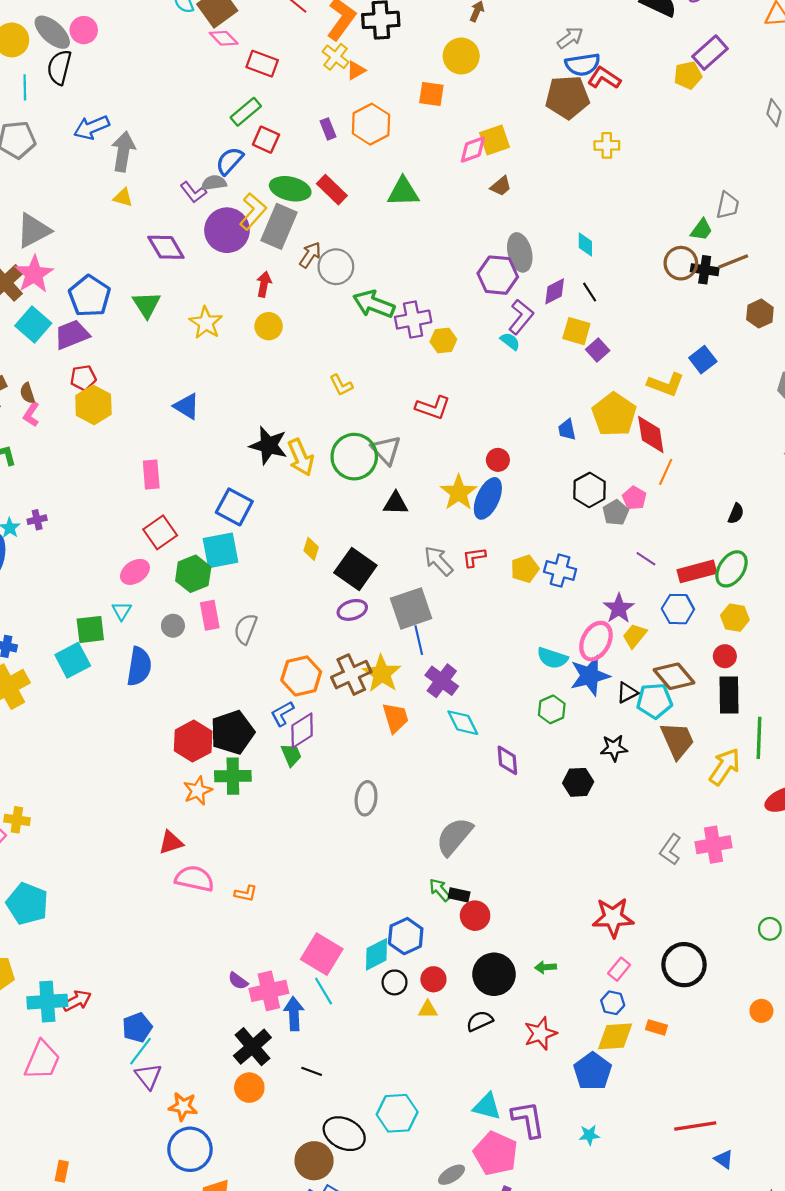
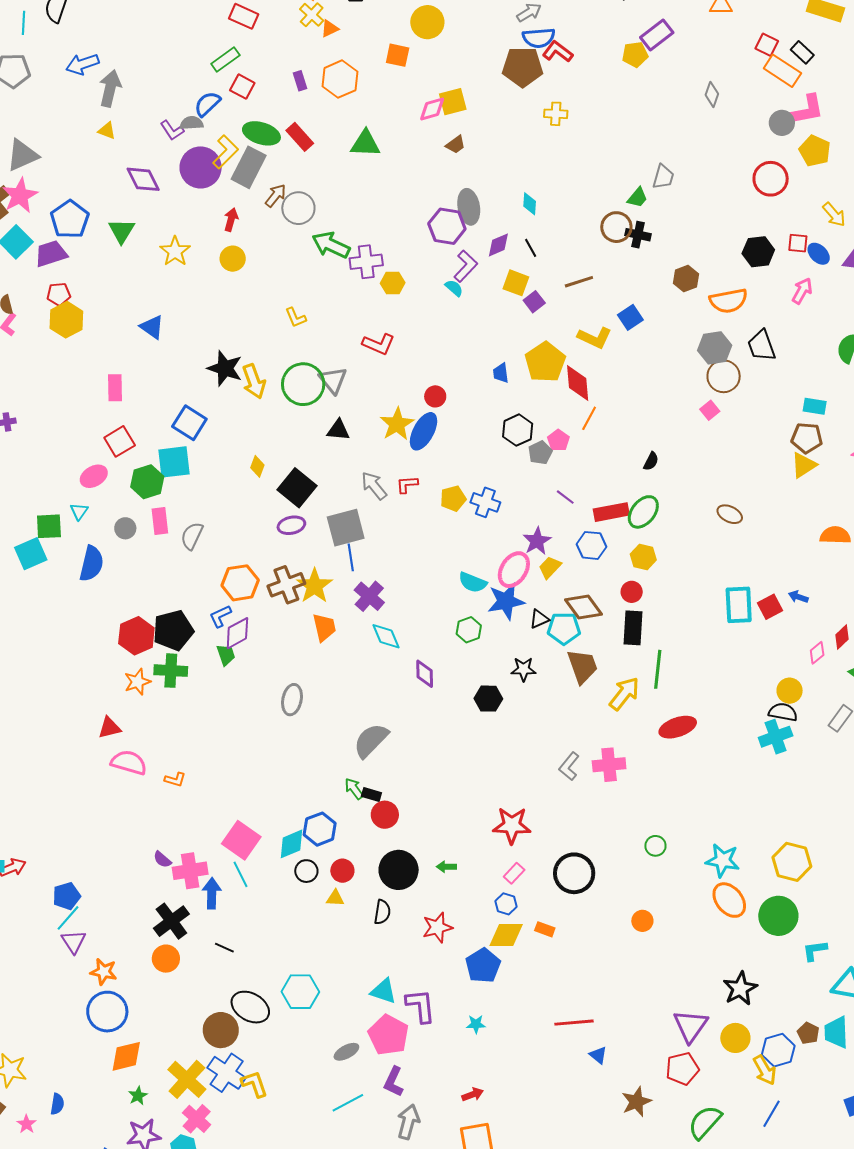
brown line: (733, 261) -> (579, 282), moved
black semicircle: (480, 1021) -> (382, 912), turned 120

